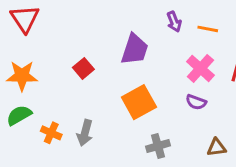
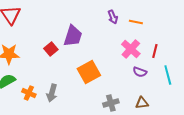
purple trapezoid: (135, 49) -> (73, 36), moved
purple semicircle: (196, 102) -> (140, 72), moved
gray cross: (158, 146) -> (111, 103), moved

